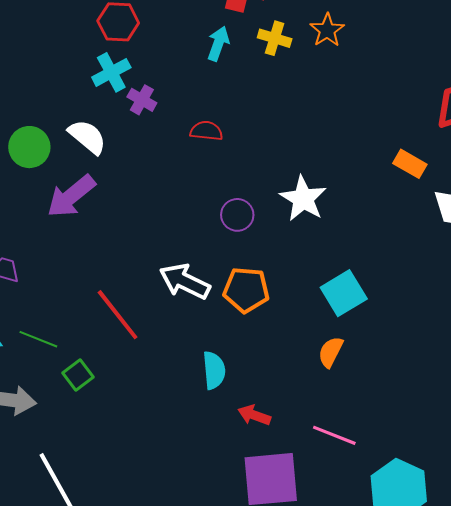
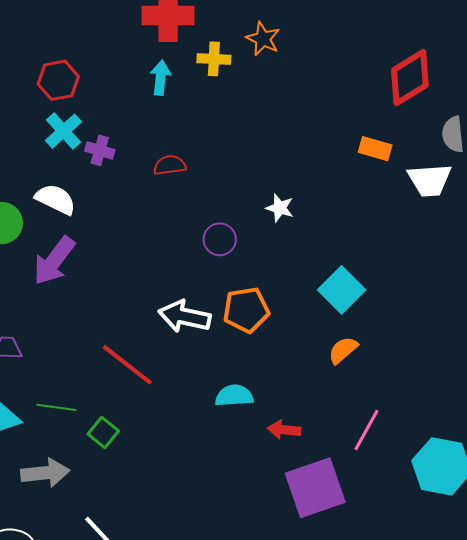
white star: (303, 199) -> (280, 208), size x0.6
orange semicircle: (331, 352) -> (343, 350), turned 36
cyan semicircle: (214, 370) -> (234, 396), turned -75
pink line: (334, 435) -> (366, 430), turned -69

